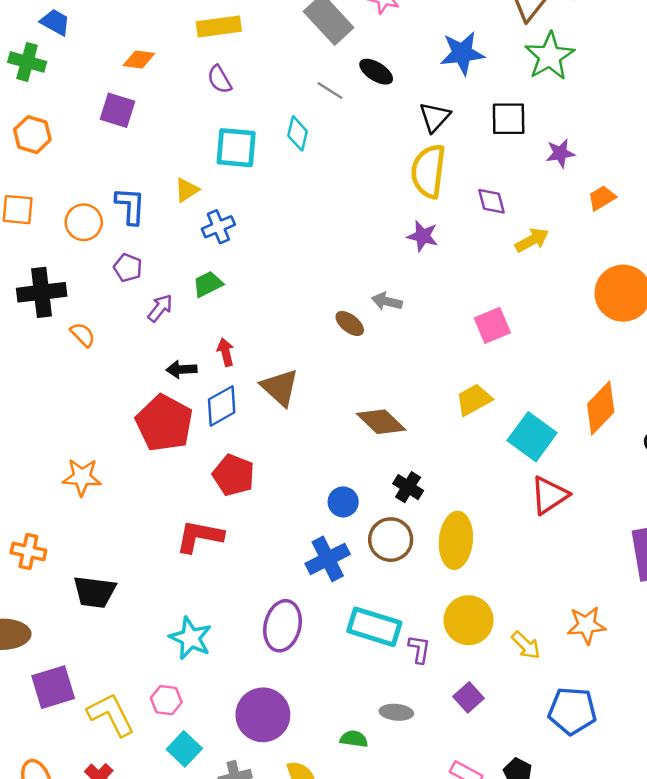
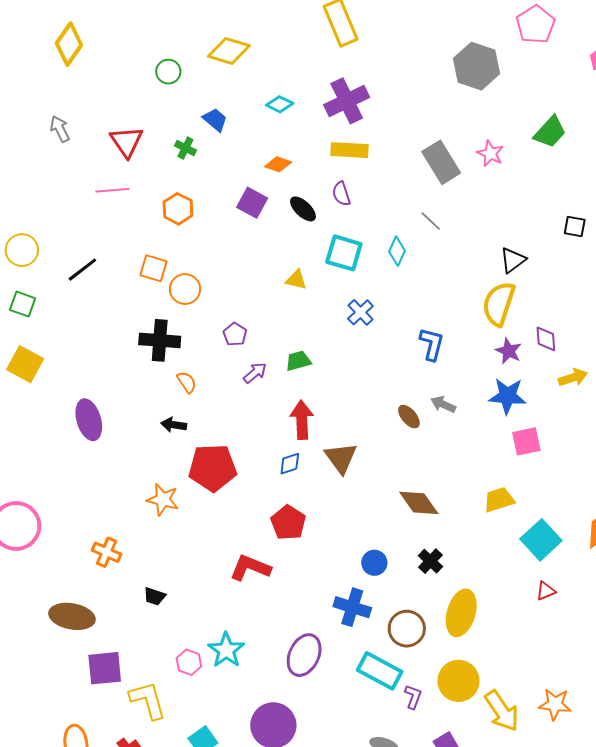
blue star: (462, 53) -> (507, 396), moved
green cross: (27, 62) -> (185, 148), size x0.7
black ellipse: (376, 72) -> (303, 209), moved
black square: (509, 119) -> (575, 227), moved, size x0.7
yellow triangle: (187, 190) -> (296, 280), turned 35
blue L-shape: (130, 206) -> (432, 344), moved
orange circle: (84, 222) -> (185, 289), moved
blue cross: (218, 227) -> (360, 312), moved, turned -32
purple star: (423, 236) -> (509, 351), moved
red arrow: (226, 352) -> (302, 420), size x1.6
black arrow: (182, 369) -> (174, 425), moved
blue diamond: (222, 406) -> (290, 464), size x0.7
red pentagon: (164, 423) -> (213, 468), moved, turned 30
red triangle: (549, 495) -> (546, 591), size x0.6
brown circle: (391, 540) -> (407, 629), moved
blue cross: (328, 559) -> (352, 607), turned 33
black trapezoid: (95, 592) -> (154, 596), size x0.6
yellow arrow: (526, 645) -> (502, 711), size x1.6
pink hexagon: (166, 700) -> (189, 662), moved

